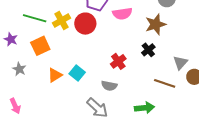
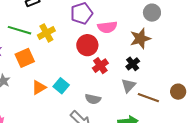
red circle: (85, 24) -> (87, 45), moved
red cross: (118, 61) -> (100, 66), moved
gray triangle: (180, 63) -> (128, 86), moved

